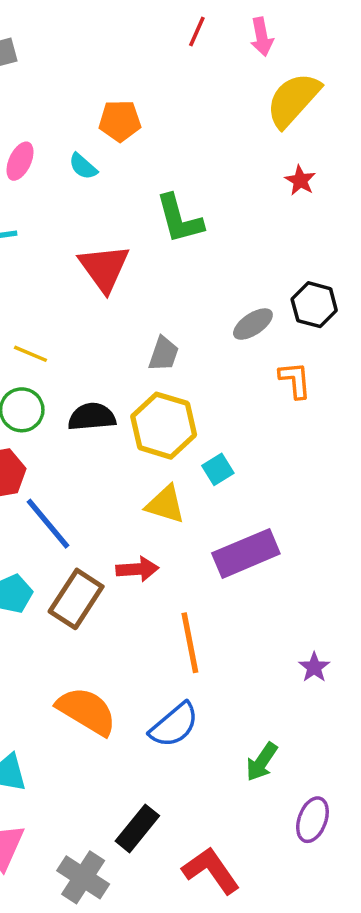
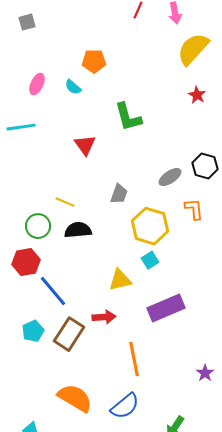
red triangle: (104, 268) -> (85, 145), size x0.7
yellow line: (31, 354) -> (65, 202), moved
yellow hexagon: (164, 426) -> (150, 226), moved
yellow triangle: (165, 504) -> (120, 280), turned -30

